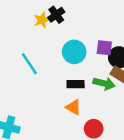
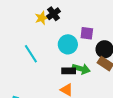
purple square: (104, 48) -> (87, 33), moved
green arrow: (104, 83) -> (81, 69), moved

